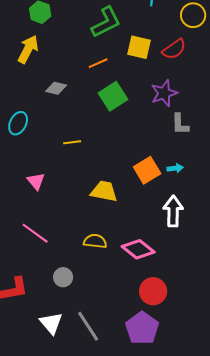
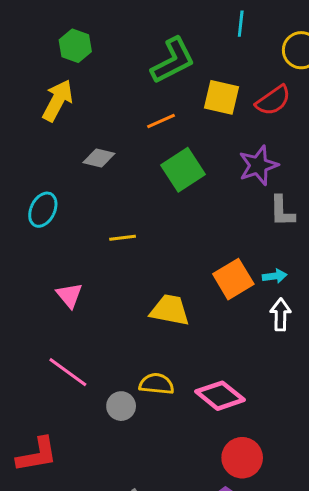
white arrow: (173, 211) -> (281, 314), moved, size x0.7
gray circle: (63, 277) -> (121, 406), moved

